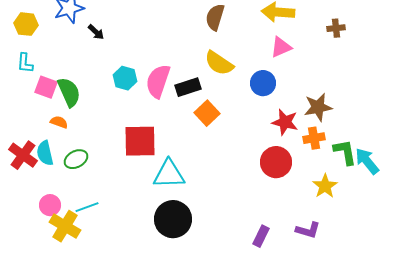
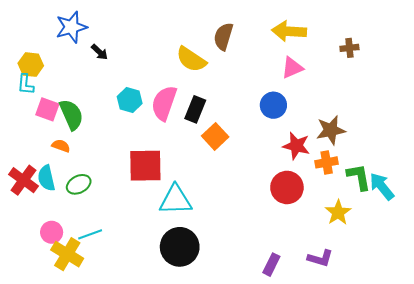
yellow hexagon: (26, 24) -> (31, 65), moved
yellow semicircle: (219, 63) -> (191, 59), moved
black rectangle: (188, 87) -> (195, 109), turned -50

